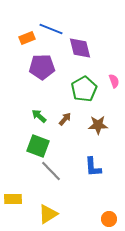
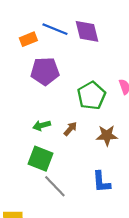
purple diamond: (80, 48) -> (87, 31), moved
green arrow: (39, 116) -> (42, 125), turned -56

